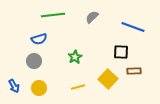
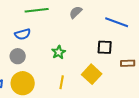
brown rectangle: (134, 71) -> (128, 63), moved
yellow line: (78, 87) -> (62, 82), turned -64
yellow circle: (39, 88) -> (23, 83), size x1.5

